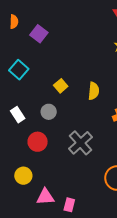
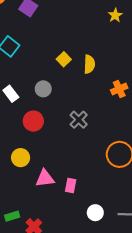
yellow square: (61, 86) -> (64, 59), moved
gray cross: (81, 143) -> (79, 120), size x0.7

